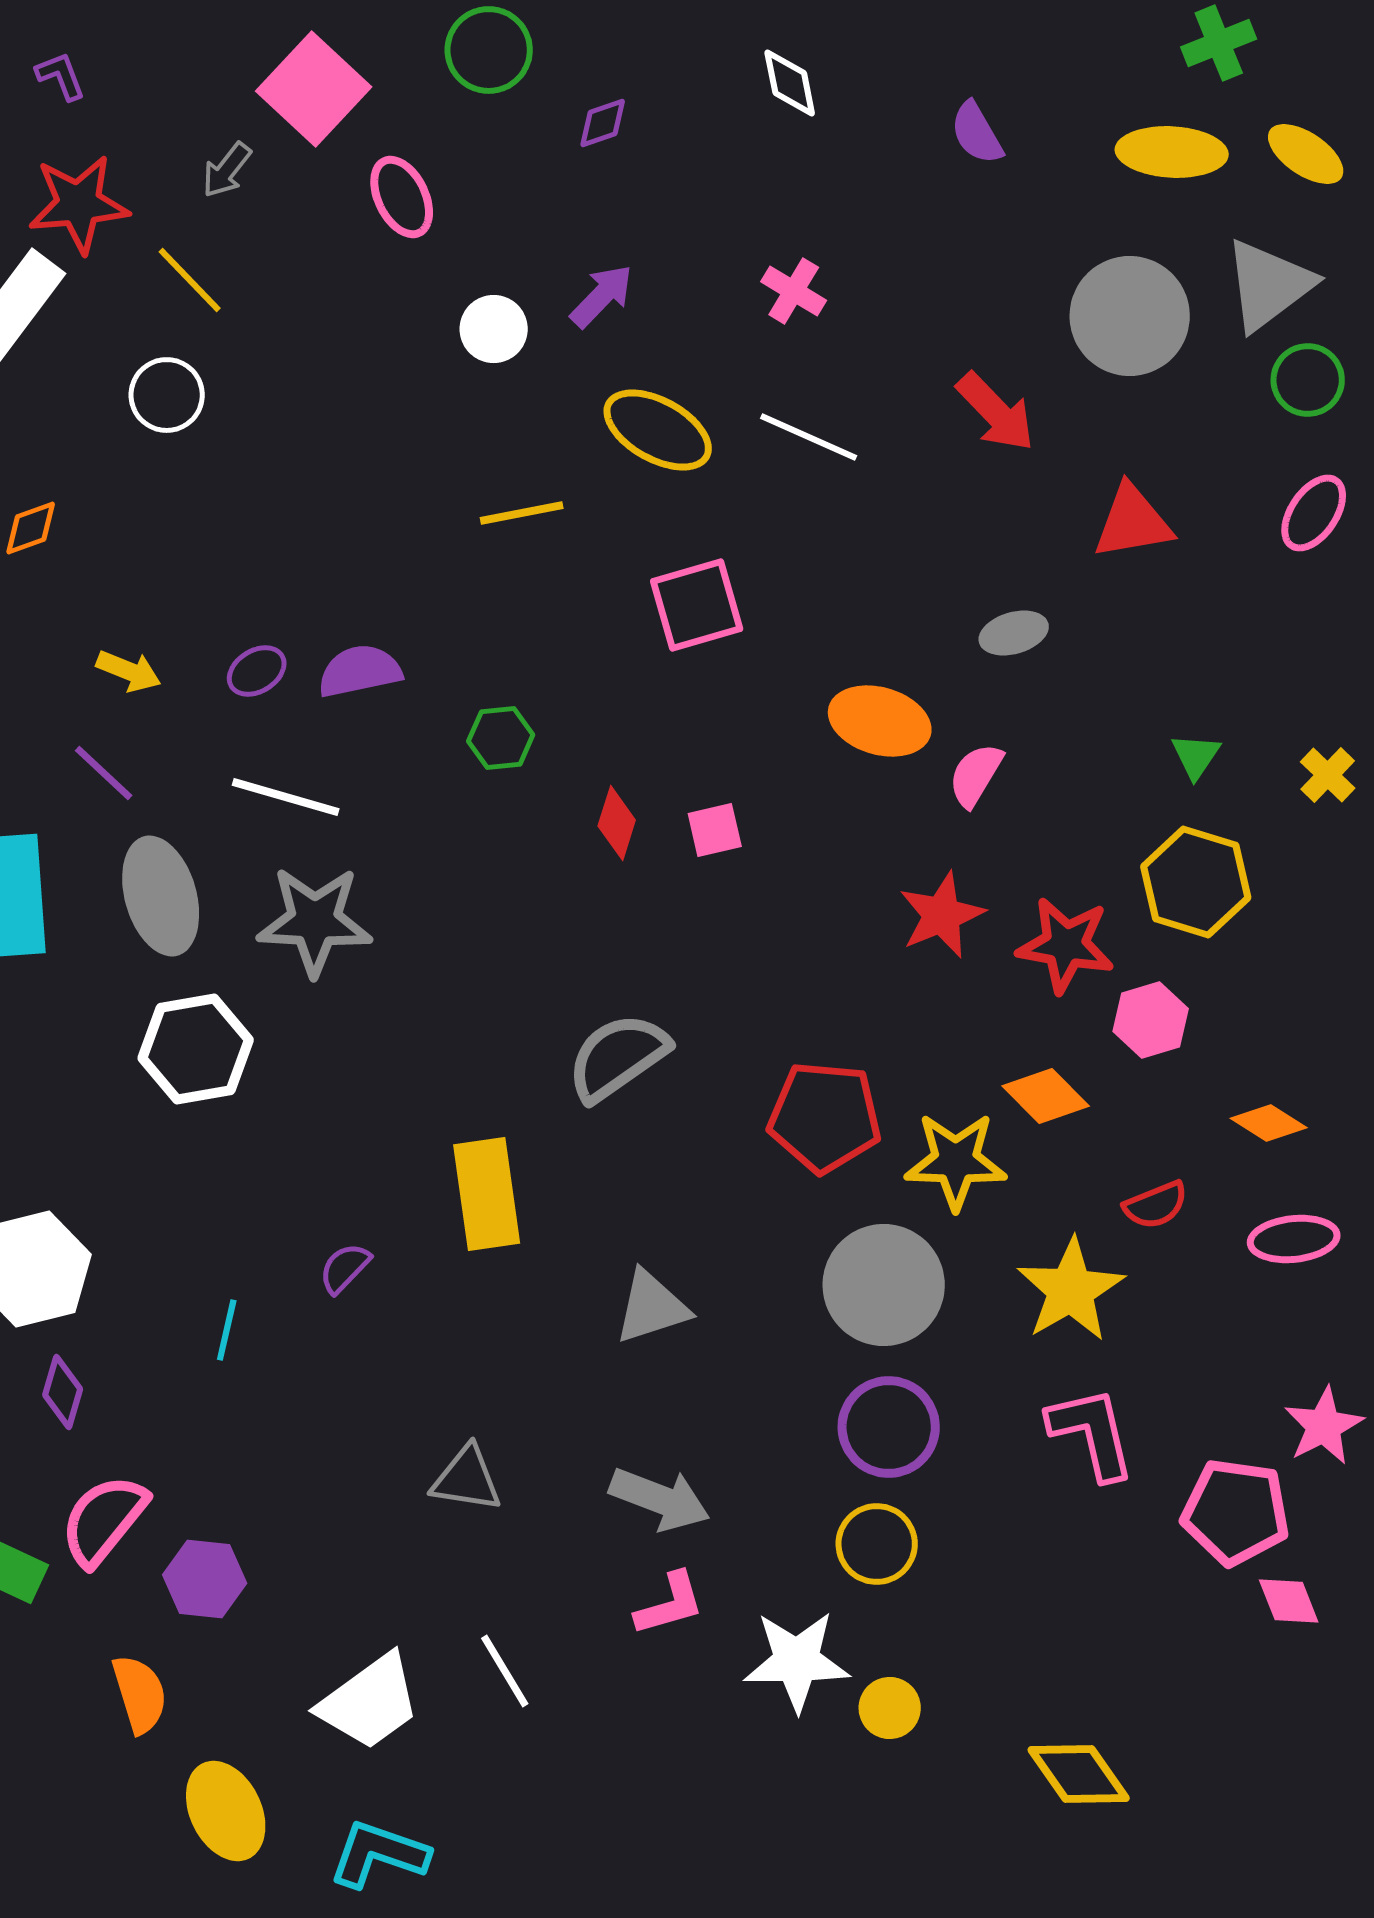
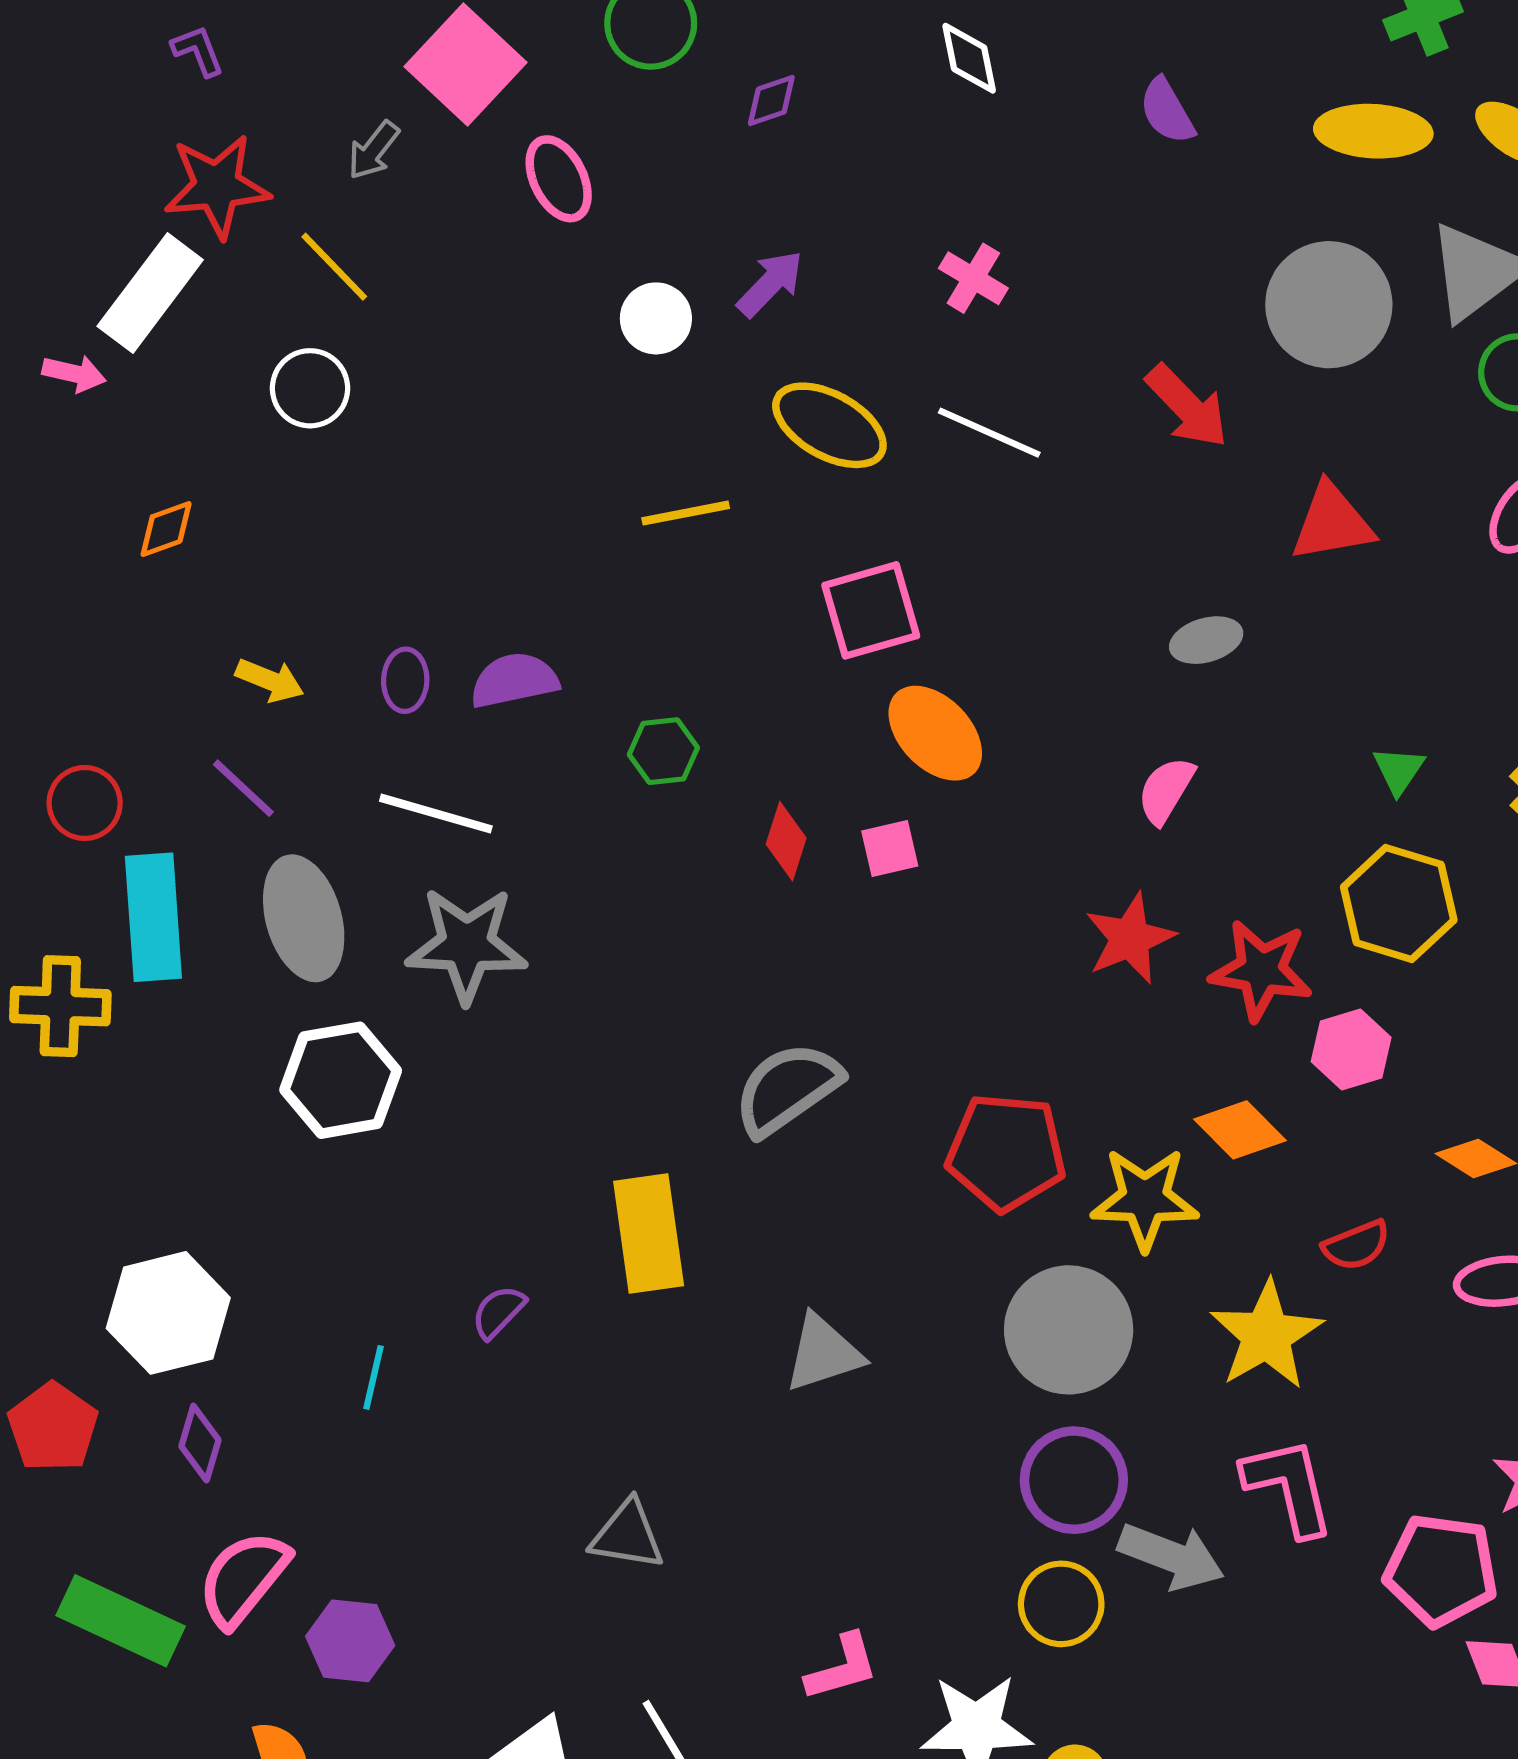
purple ellipse: (257, 671) -> (405, 680), turned -56
orange ellipse: (880, 721) -> (935, 733), moved, turned 30
gray arrow: (660, 1499) -> (1171, 1556), moved

